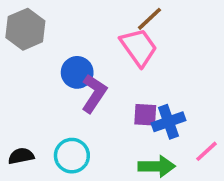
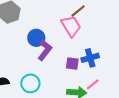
blue cross: (168, 122) -> (90, 58), moved
pink line: (207, 151) -> (93, 84), moved

